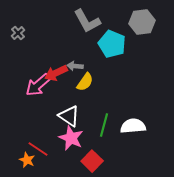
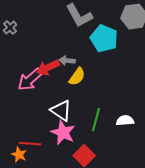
white semicircle: (133, 126) -> (125, 121), size x0.7
red line: (38, 149) -> (30, 144), turned -30

